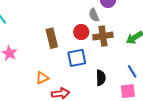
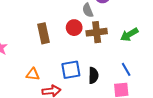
blue square: (77, 58) -> (71, 70), moved
orange triangle: (42, 78) -> (33, 74), turned 32

